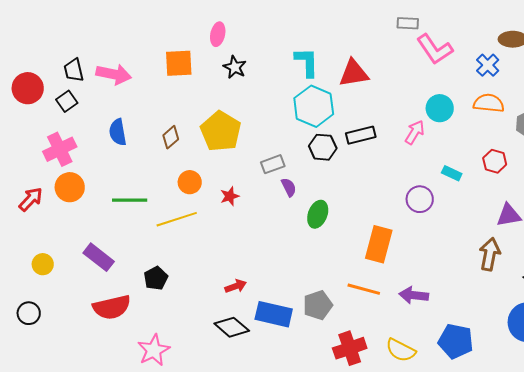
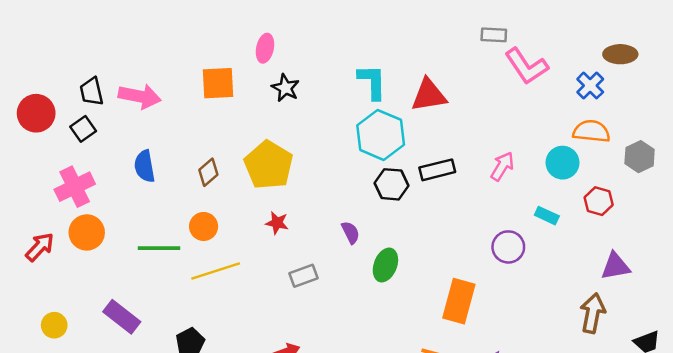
cyan circle: (440, 108) -> (563, 163), moved
gray rectangle: (273, 164) -> (304, 276), moved
orange circle: (190, 182) -> (204, 226), moved
red star: (230, 196) -> (277, 223), moved, turned 30

